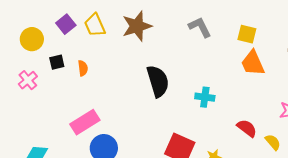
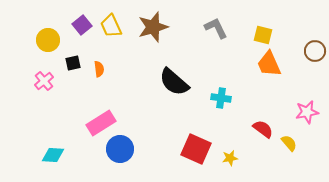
black semicircle: (158, 81) -> (174, 82), turned 148

